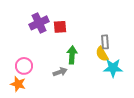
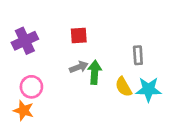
purple cross: (39, 23) -> (25, 41), moved
yellow semicircle: (102, 54) -> (124, 87), moved
gray arrow: (60, 72) -> (79, 67), moved

